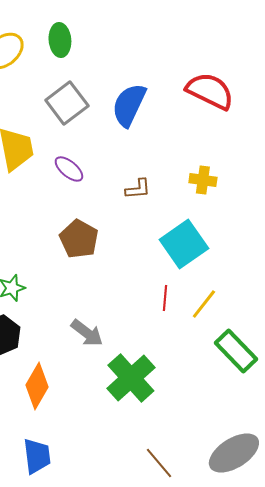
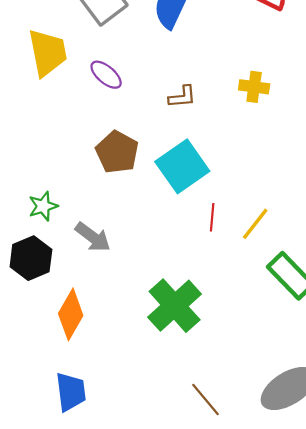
cyan square: (184, 244) -> (182, 166), moved
gray arrow: (87, 333) -> (93, 237), moved

